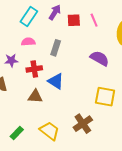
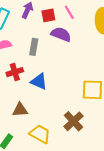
purple semicircle: (100, 58) -> (61, 34), moved
brown triangle: (35, 96) -> (20, 110), moved

